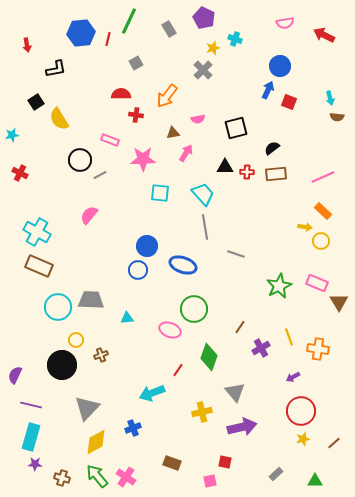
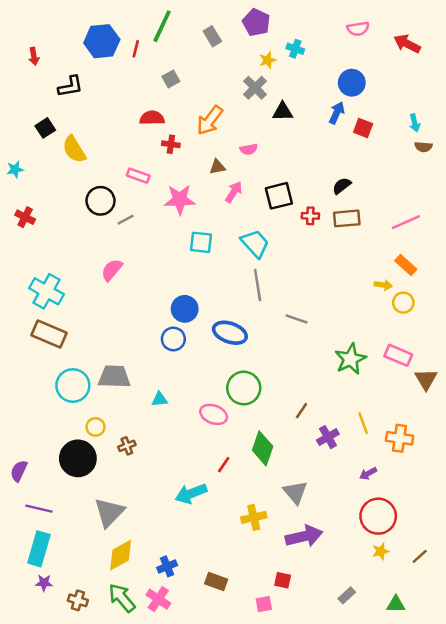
black square: (236, 128) -> (279, 196), moved
black triangle: (225, 167) -> (283, 112), moved
blue cross: (133, 428) -> (167, 566), moved

